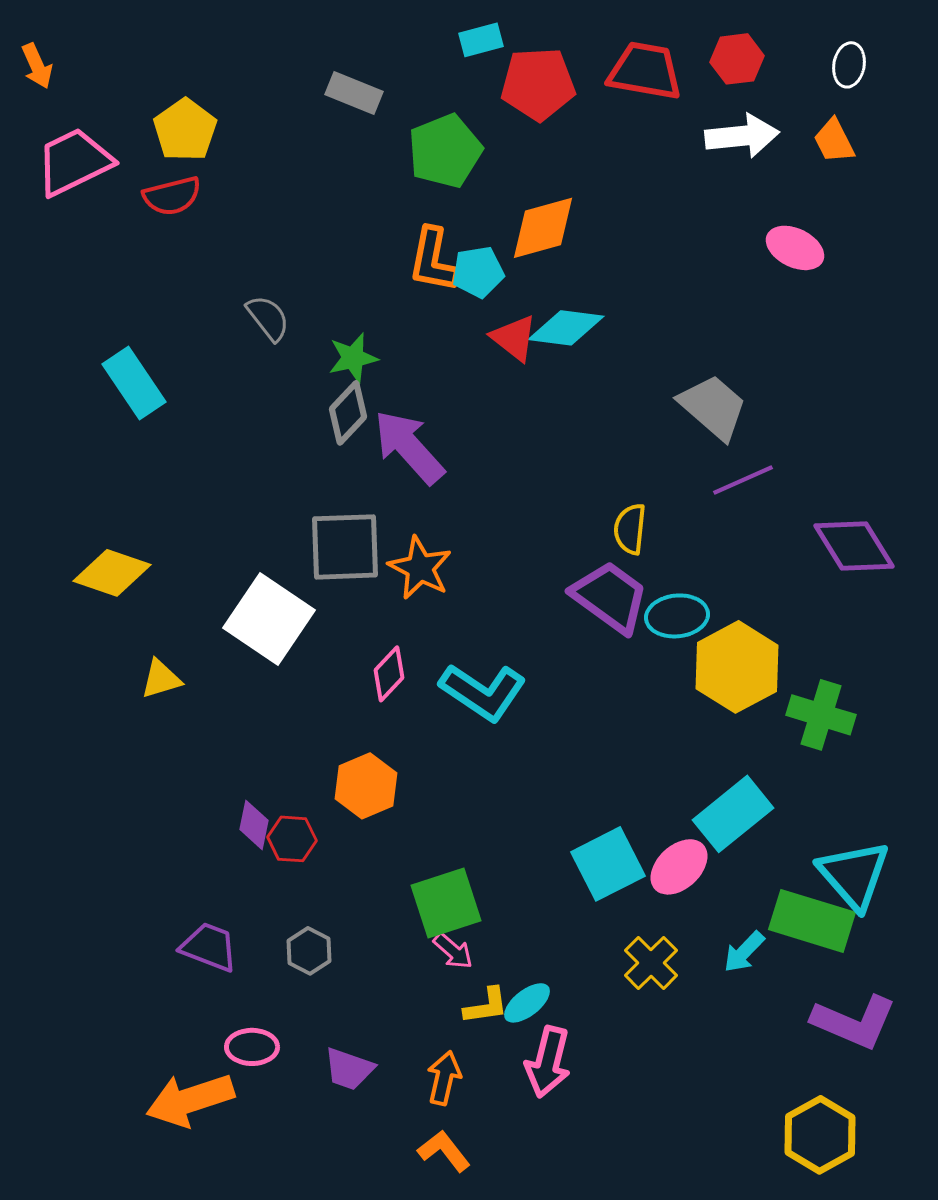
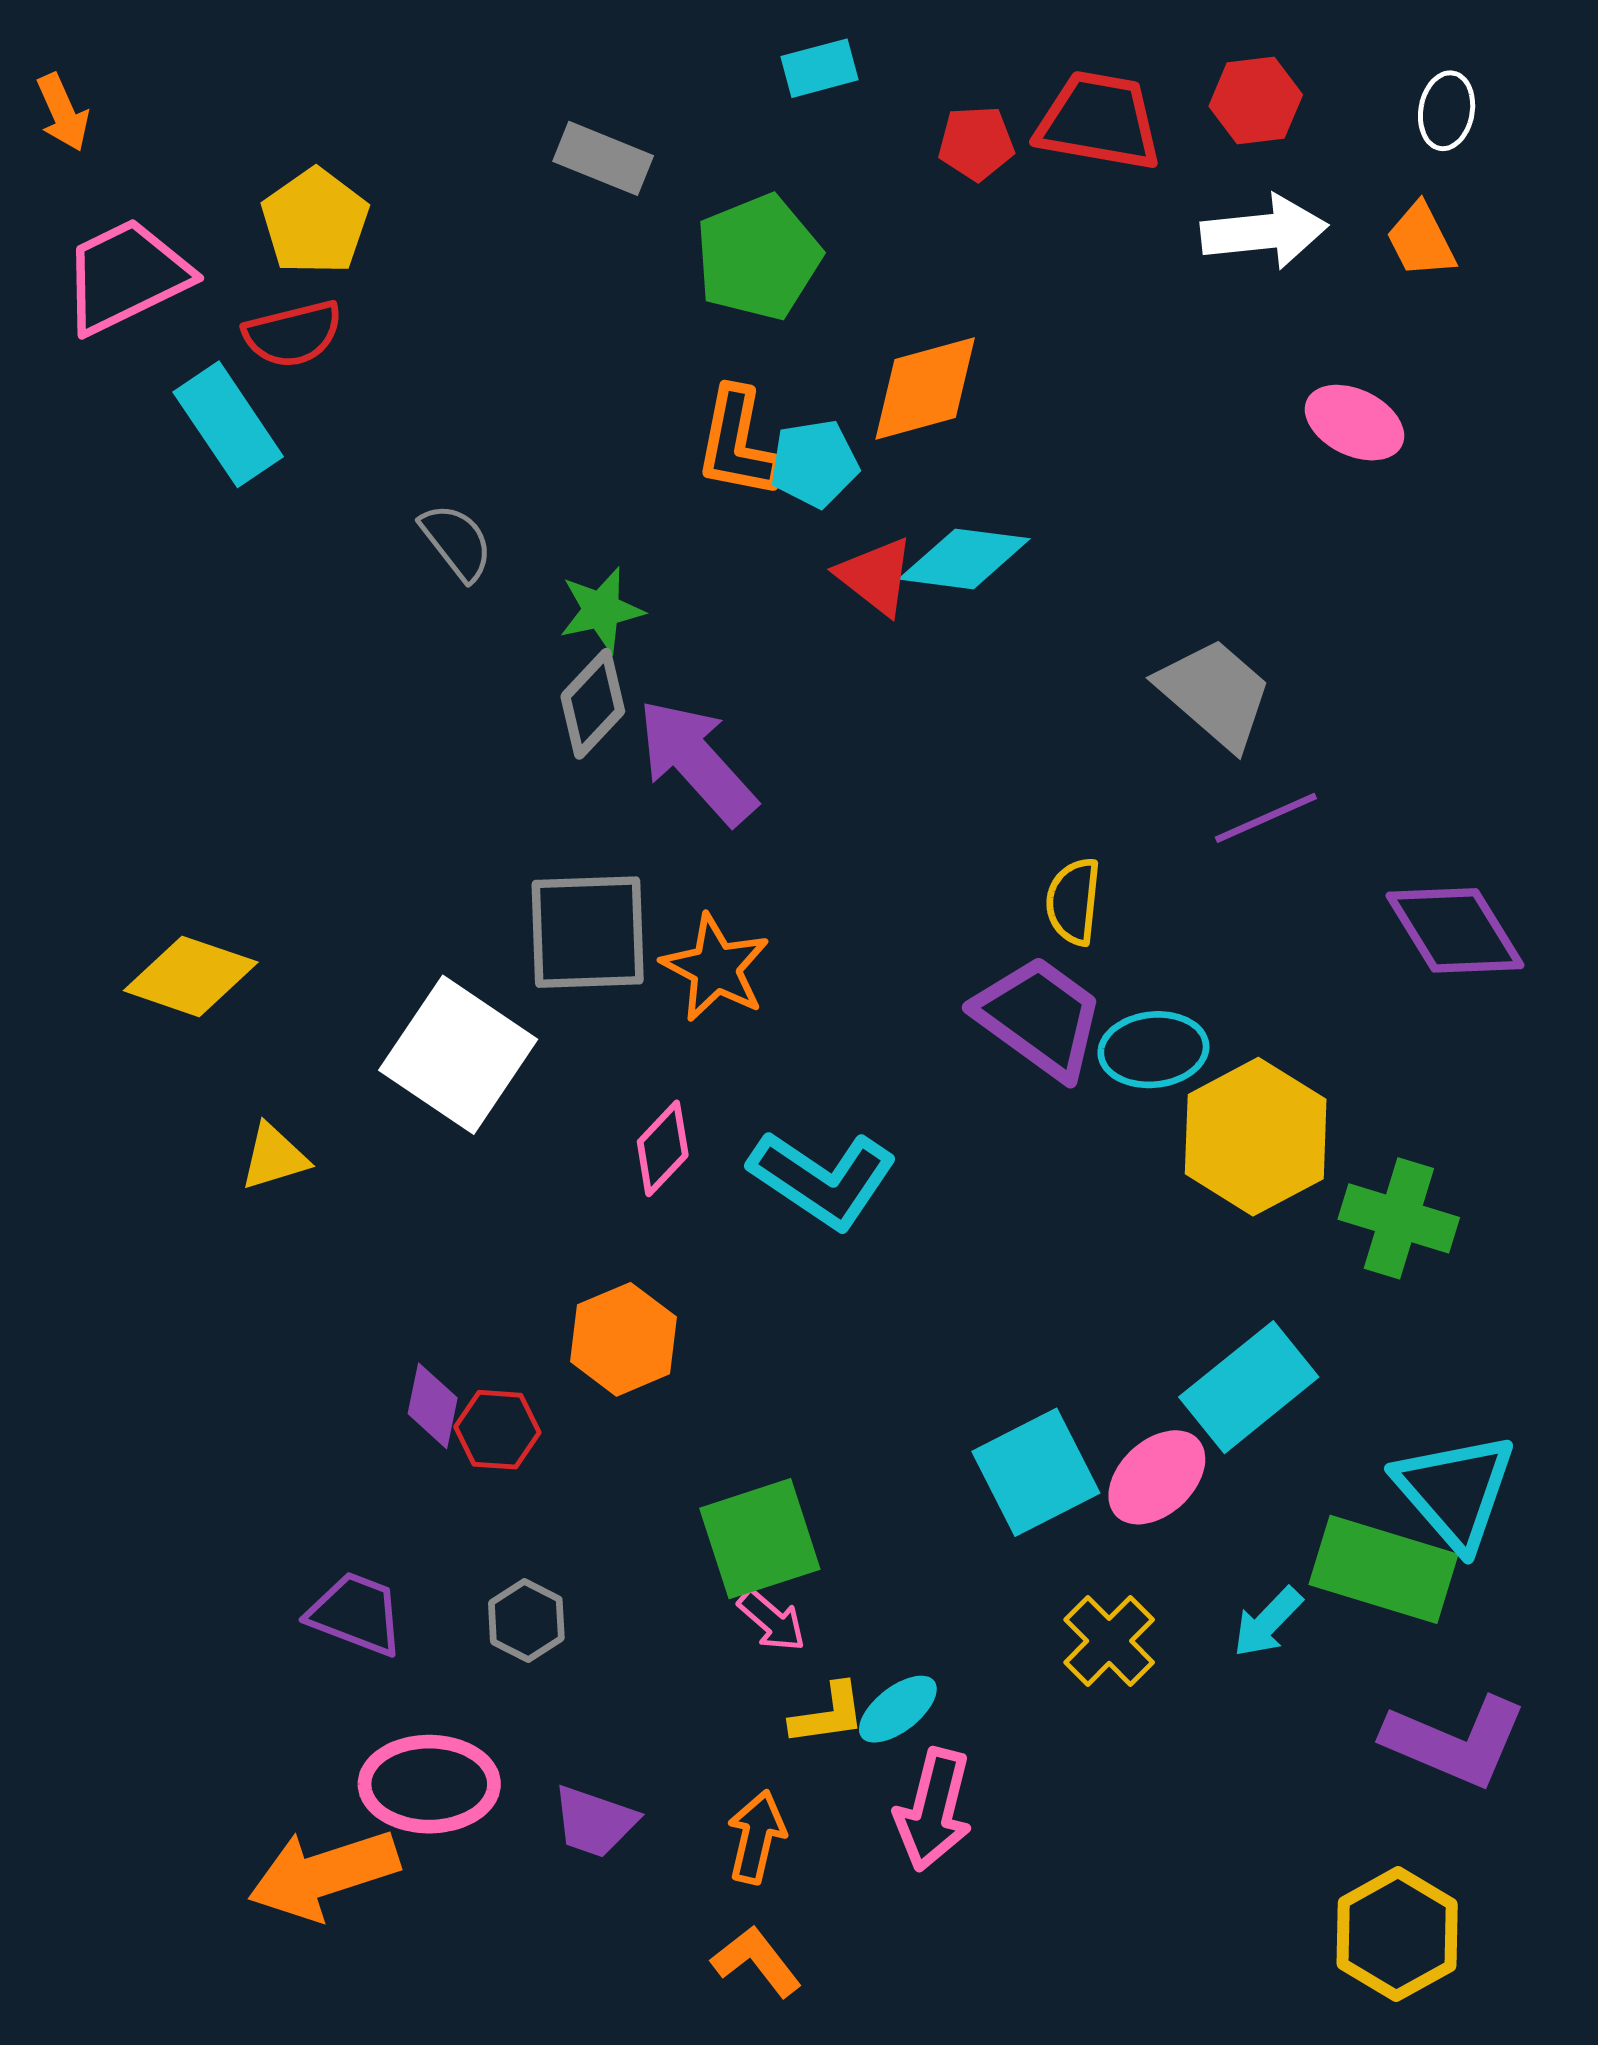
red pentagon: (538, 84) -> (976, 143), moved, size x0.6
cyan rectangle: (134, 383) -> (228, 424), moved
pink ellipse: (252, 1047) -> (429, 1784), size x1.5

